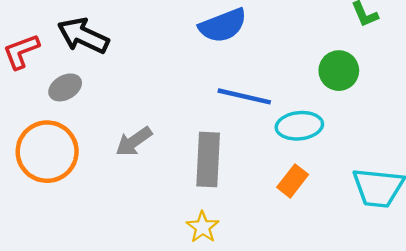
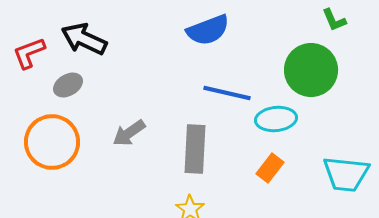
green circle: (339, 71) -> (311, 70), size x1.5

